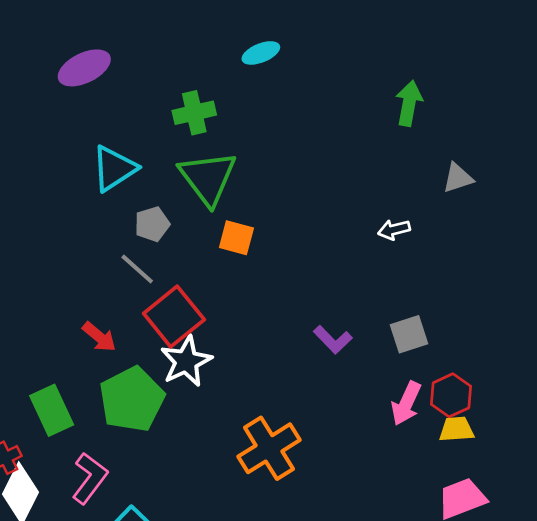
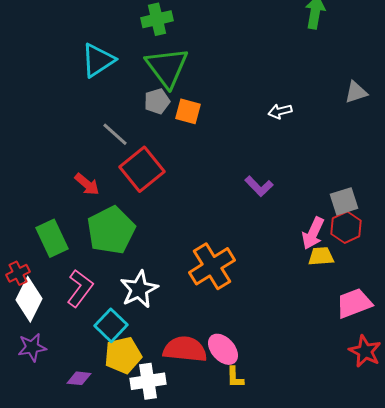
gray triangle: (458, 178) -> (356, 92), moved
gray pentagon: (152, 224) -> (157, 101), moved
white arrow: (394, 230) -> (280, 111), moved
gray square: (409, 334) -> (344, 201), moved
white star: (186, 361) -> (139, 289), moved
yellow trapezoid: (456, 429) -> (321, 256), moved

